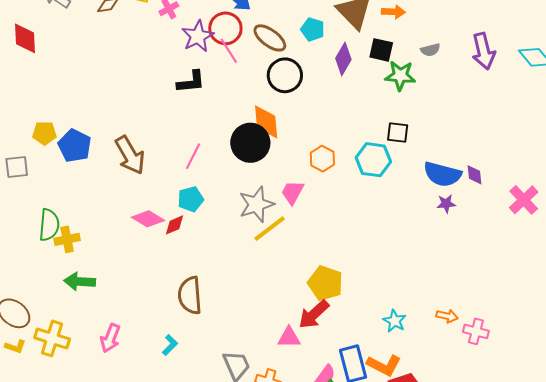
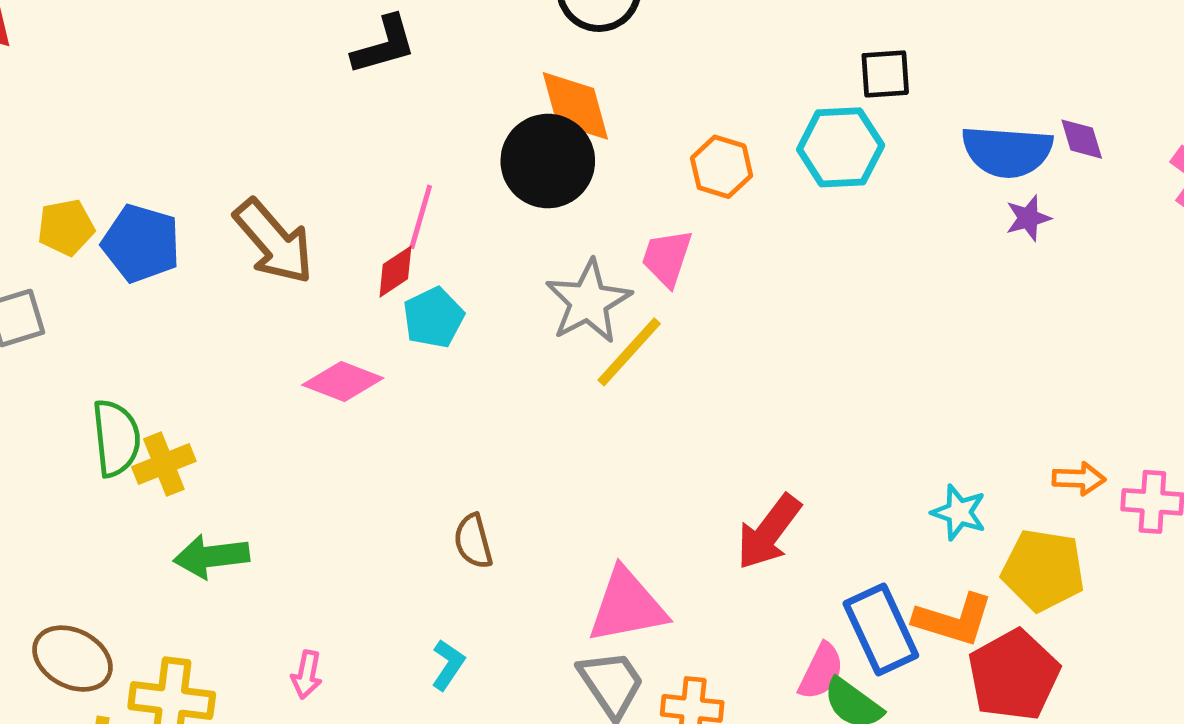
red diamond: (175, 225) -> (395, 272), moved
yellow pentagon: (325, 283) -> (1043, 570), moved
brown semicircle: (190, 295) -> (473, 541), size x0.6
pink triangle: (289, 337) -> (627, 606), moved, size x1.5
pink arrow: (110, 338) -> (307, 675), size x0.7

